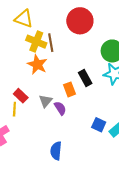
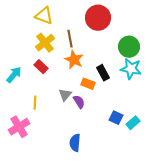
yellow cross: (36, 42) -> (45, 43), moved, turned 30
orange star: (37, 64) -> (74, 60), moved
orange rectangle: (70, 89) -> (88, 84), turned -48
red rectangle: (21, 96) -> (41, 67), moved

